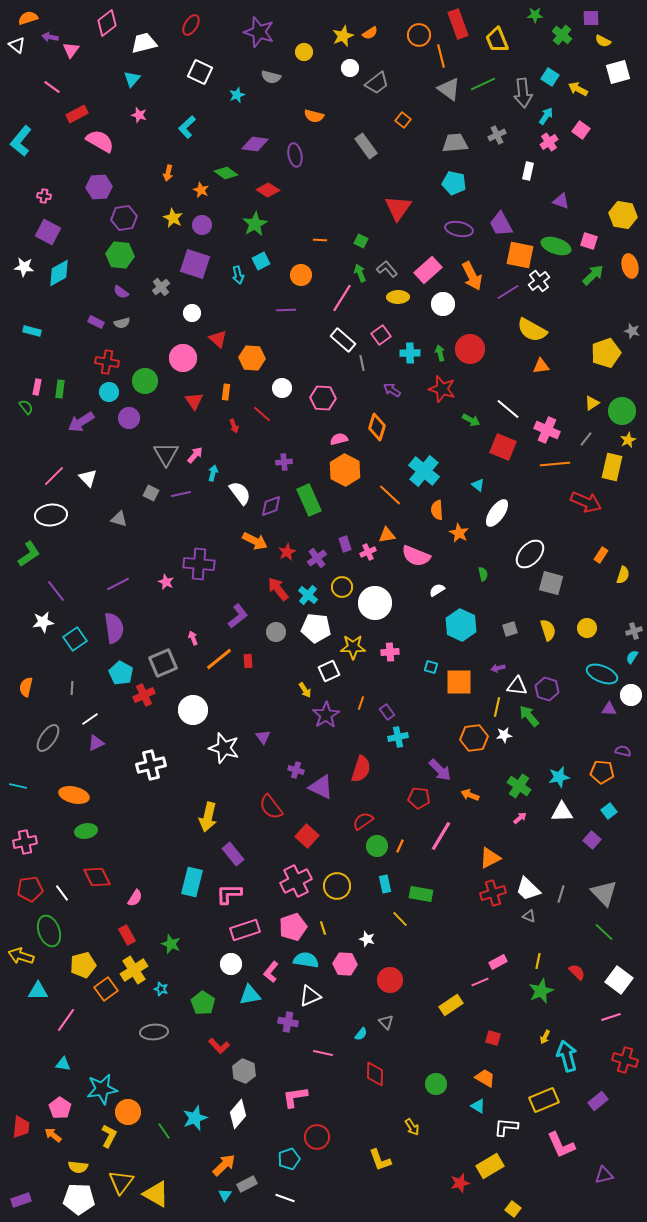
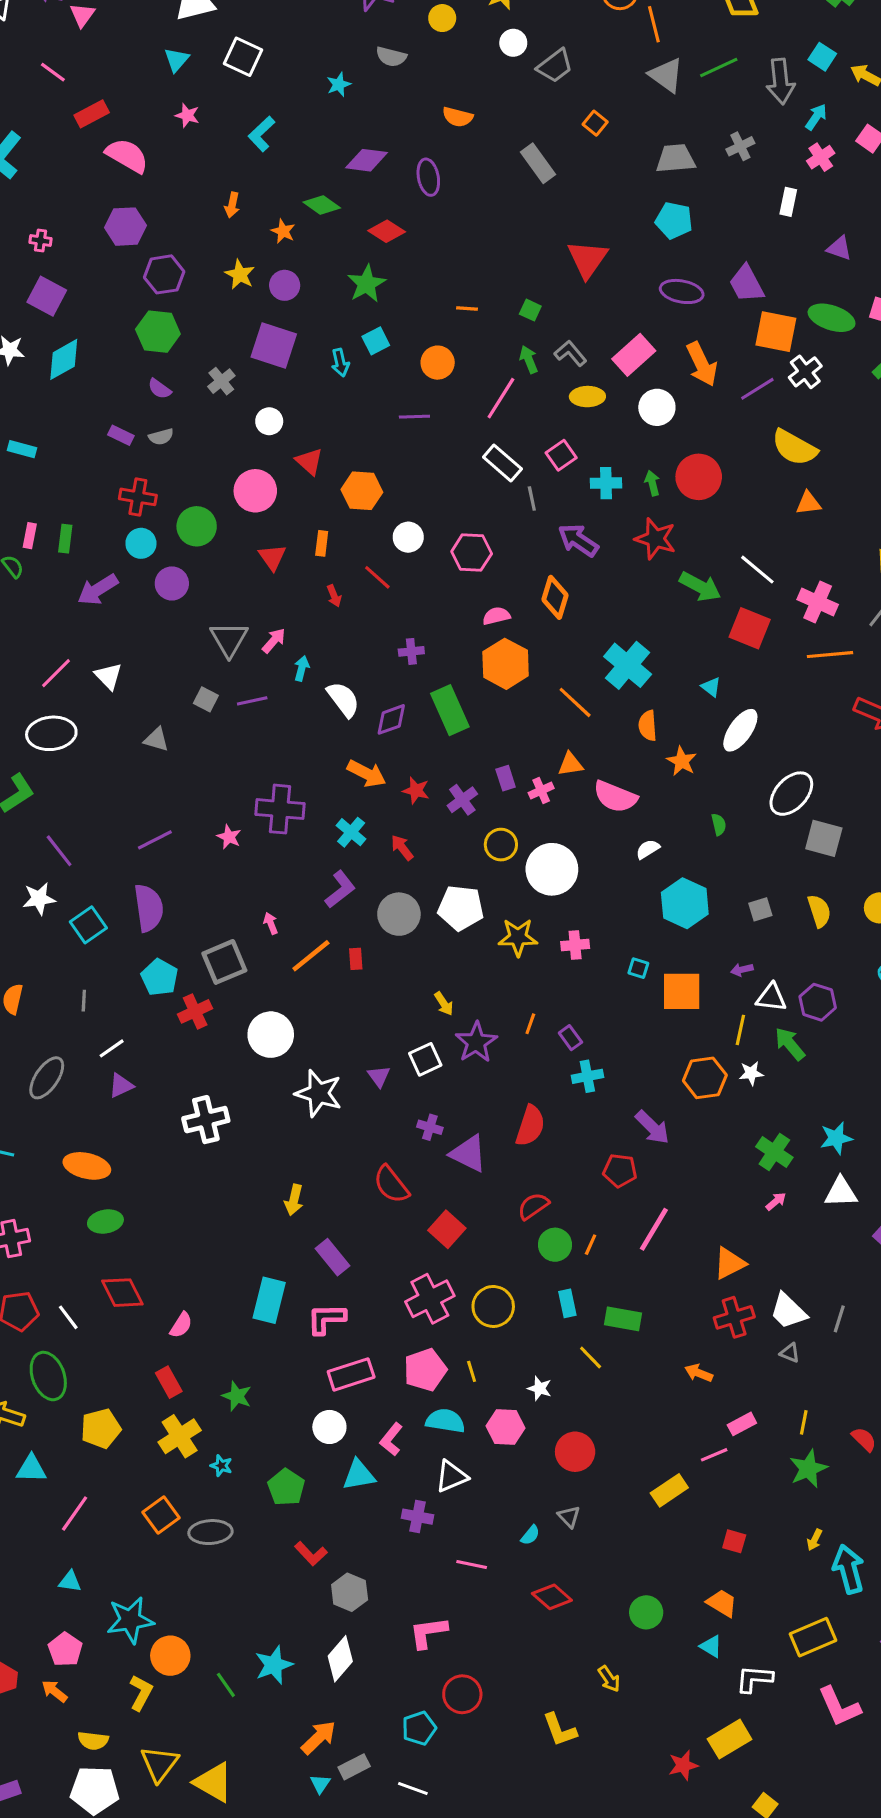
white square: (200, 72) -> (243, 57), moved
purple arrow: (392, 390) -> (578, 540), size x1.5
green arrow: (471, 420) -> (700, 587), size x1.5
red star: (287, 552) -> (416, 790), turned -30
red arrow: (278, 589) -> (402, 848), size x0.7
cyan cross: (308, 595) -> (351, 832), moved
gray circle: (276, 632) -> (399, 914), size x1.4
white square: (329, 671) -> (425, 1059), moved
orange arrow: (470, 795) -> (699, 1373), moved
yellow arrow: (208, 817) -> (294, 1200), size x0.7
orange square: (106, 989) -> (161, 1515), moved
red diamond: (375, 1074) -> (552, 1597), turned -50

